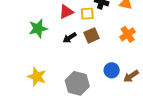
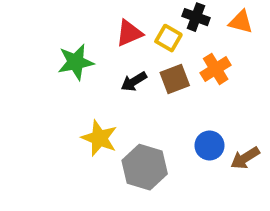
yellow square: (87, 14) -> (168, 38), turned 32
orange cross: (128, 34) -> (216, 69), moved
yellow star: (37, 77) -> (99, 138), moved

